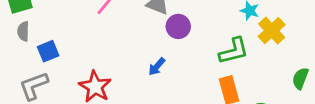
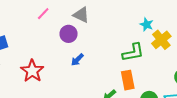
purple circle: (178, 26) -> (69, 34), moved

